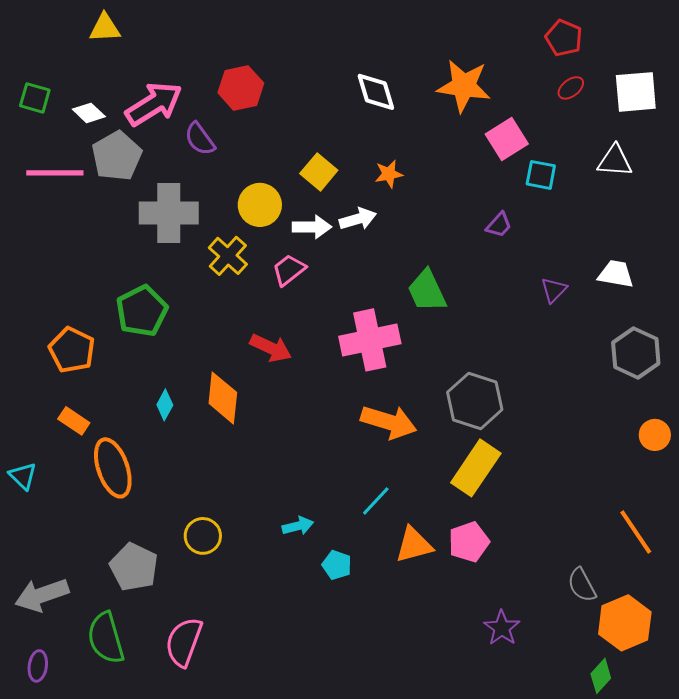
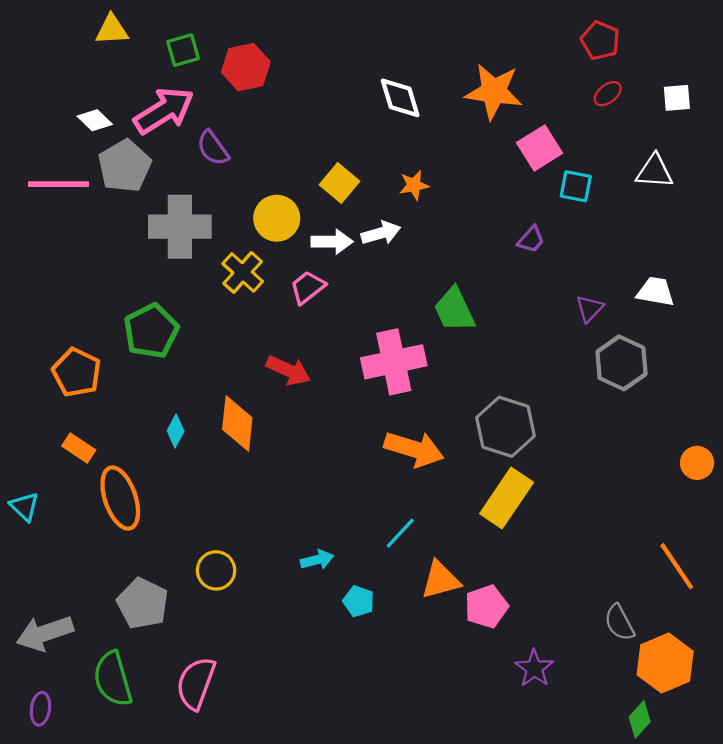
red hexagon: (241, 88) -> (246, 67), moved
white square: (636, 92) -> (677, 98), size x0.6
green square: (35, 98) -> (183, 50), moved, turned -32
gray hexagon: (636, 353) -> (621, 363), moved
pink pentagon: (469, 542) -> (486, 607), moved

